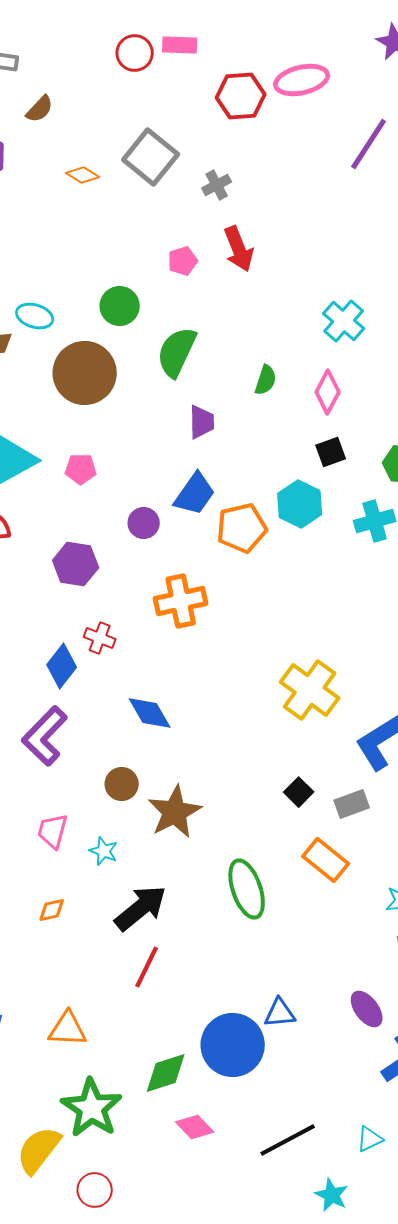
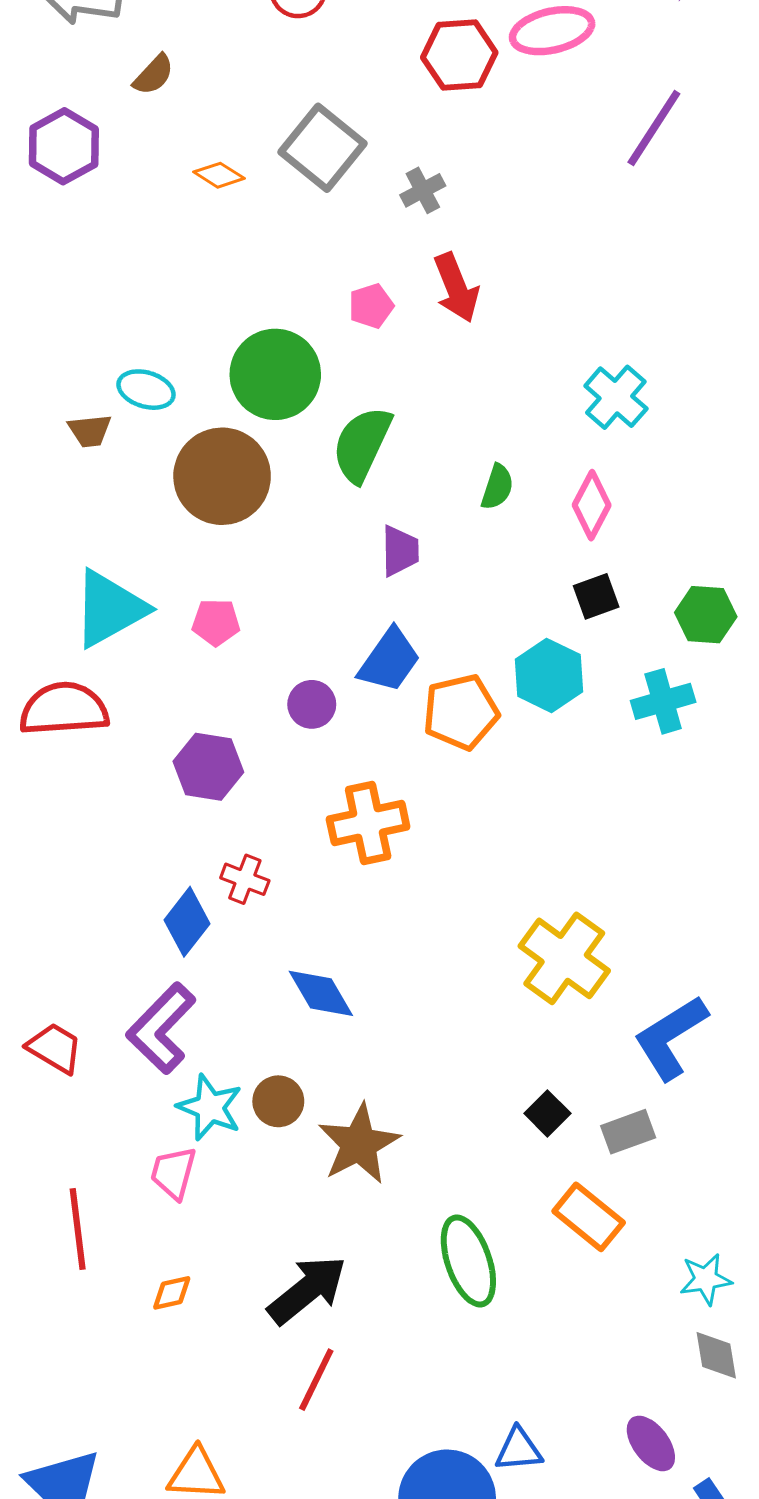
green circle: (120, 306) -> (275, 374), size x1.5
cyan star: (104, 851) -> (210, 1107), moved, size x1.5

